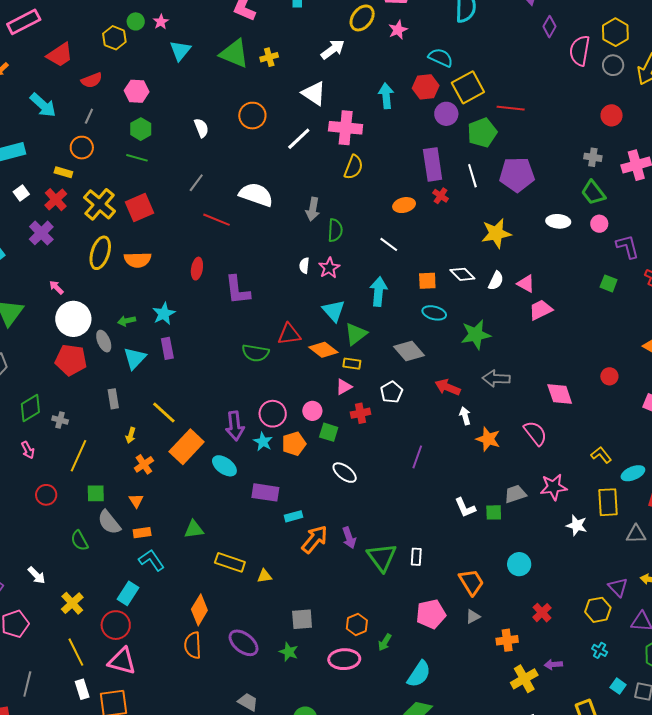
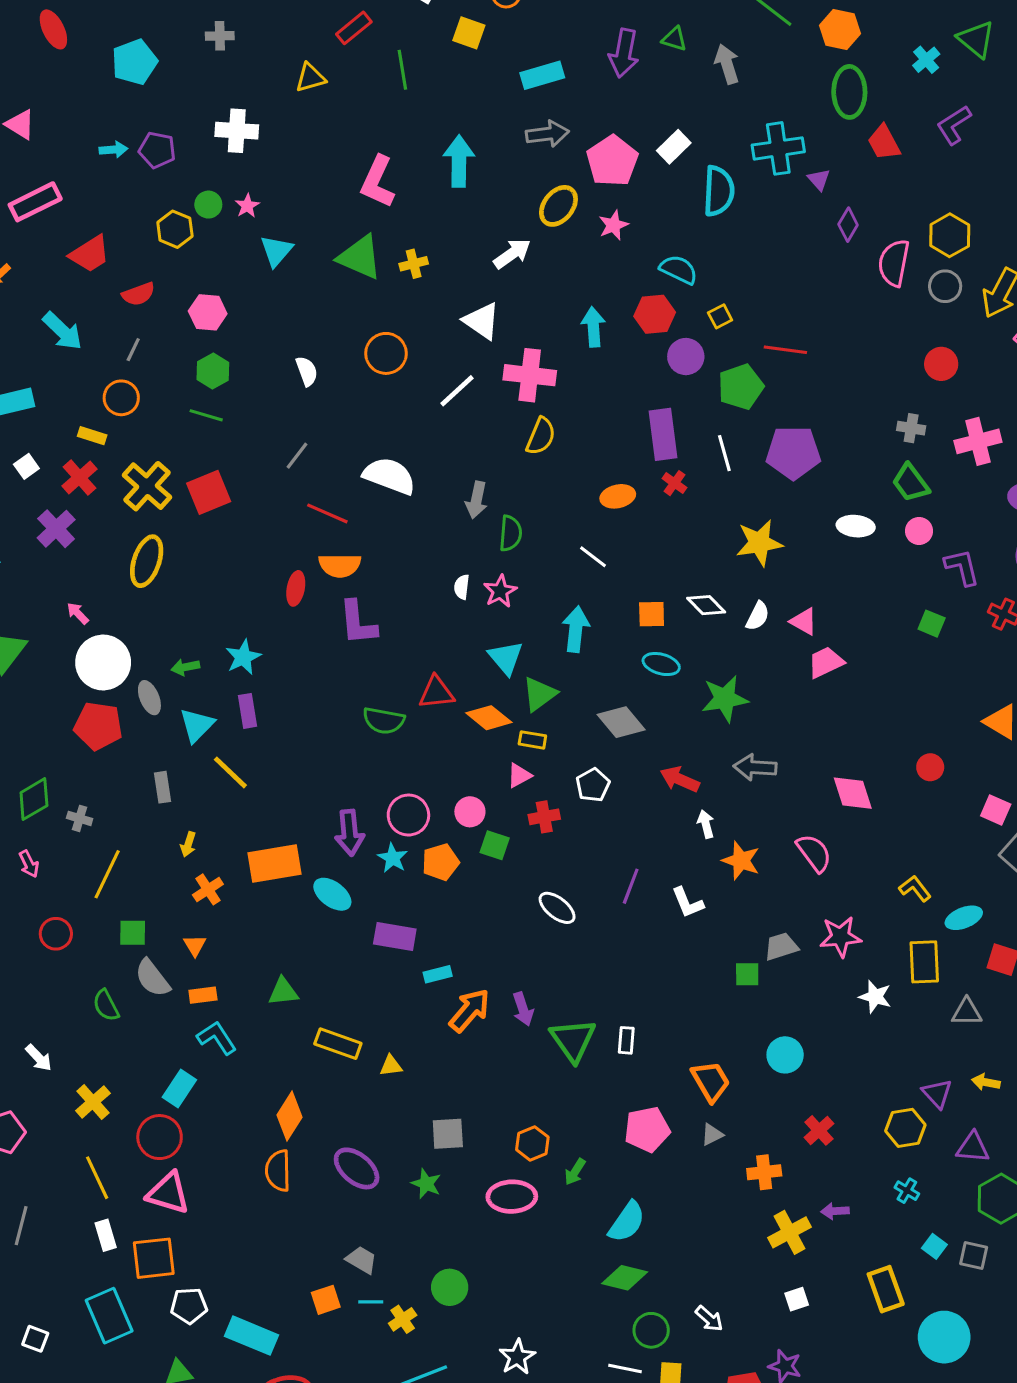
yellow square: (468, 87) -> (720, 316), size x0.5
orange semicircle: (138, 260) -> (340, 565), moved
yellow line: (164, 412) -> (230, 772), moved
orange rectangle: (187, 447) -> (274, 864), turned 36
white ellipse: (345, 473) -> (557, 908), moved
white L-shape: (465, 508) -> (688, 903), moved

